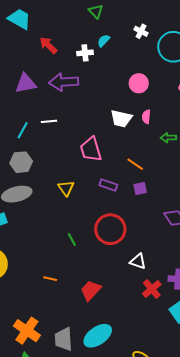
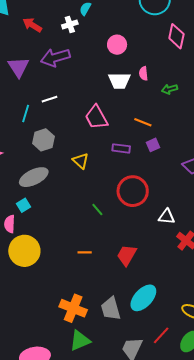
purple triangle: (26, 83) -> (18, 67), turned -40
pink circle: (139, 83) -> (117, 45), moved
gray hexagon: (21, 162) -> (43, 140), moved

